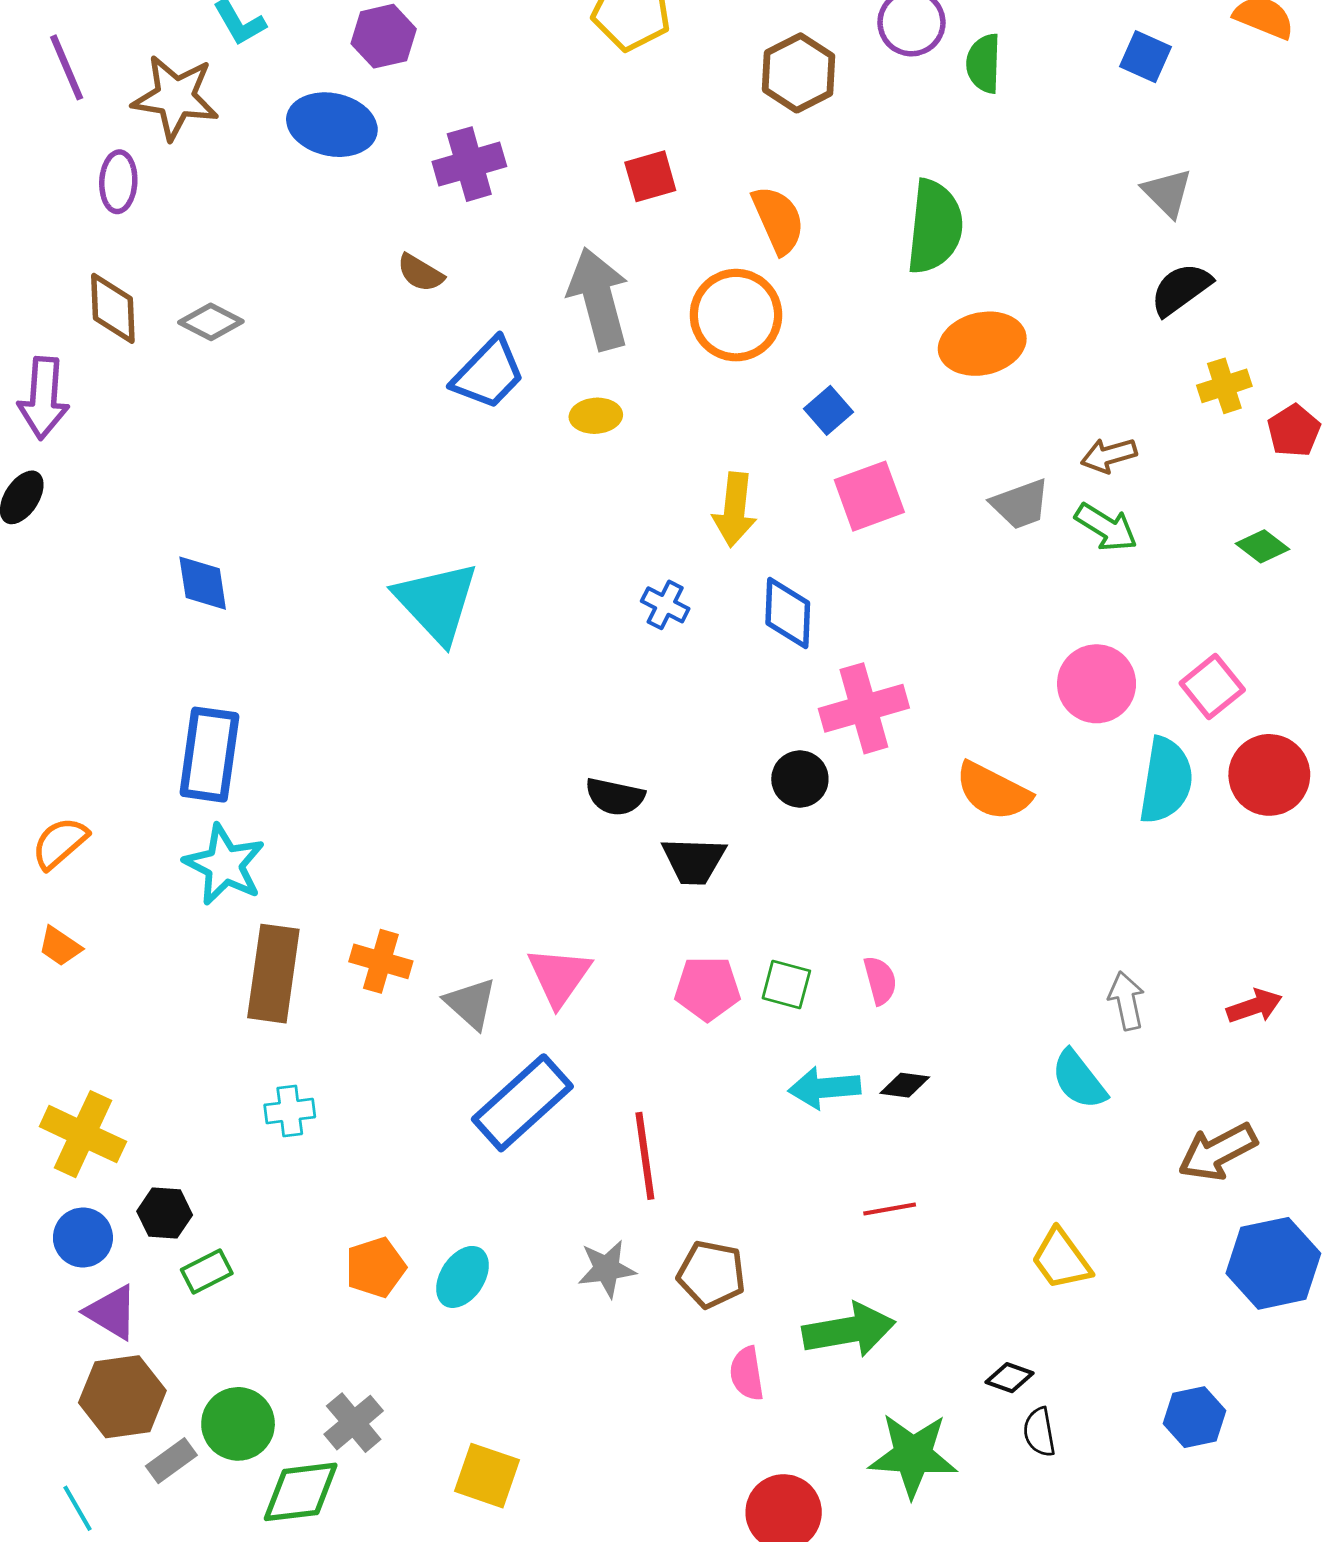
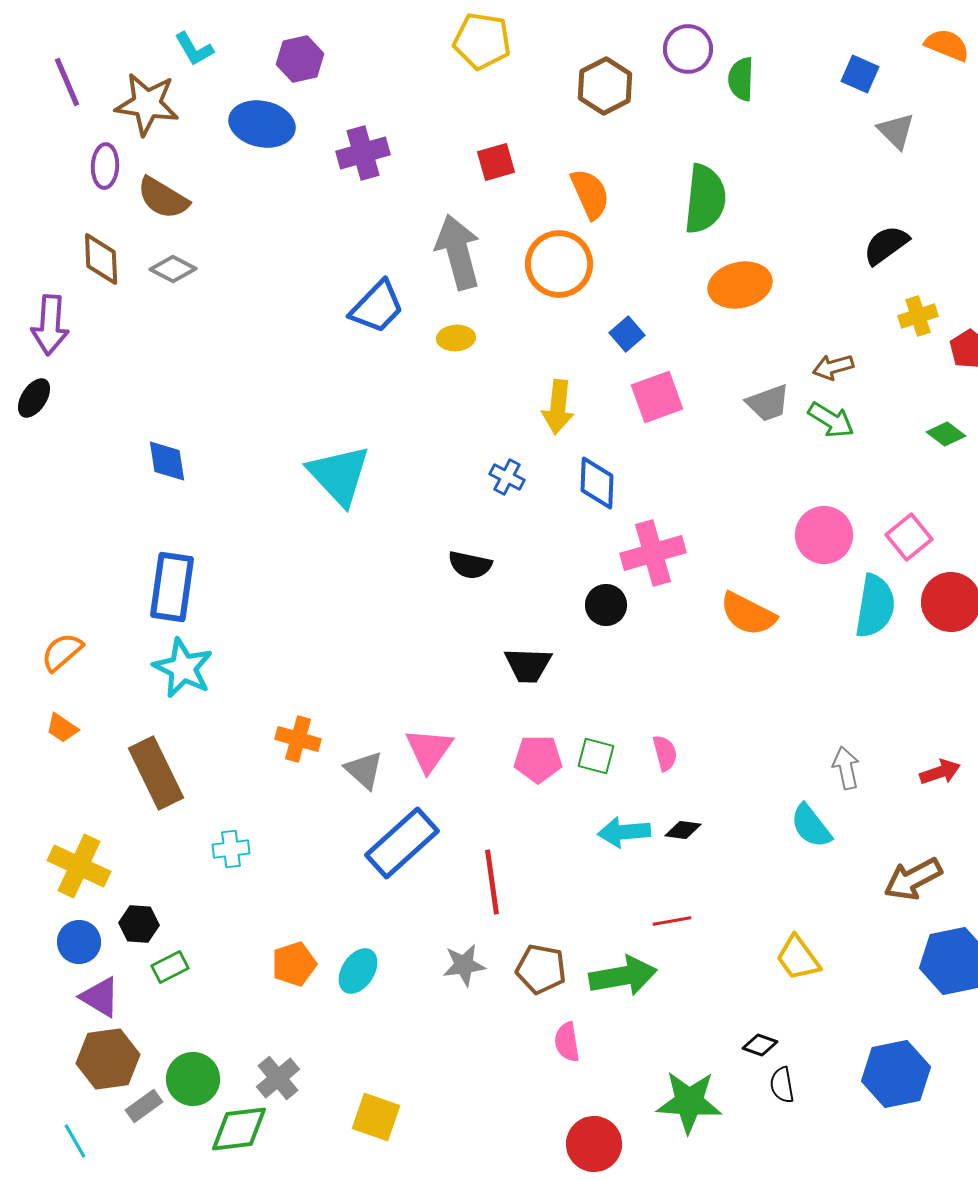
gray triangle: (1167, 193) -> (896, 131), moved
brown semicircle: (420, 273) -> (163, 198), moved, size x1.5
black semicircle: (615, 797) -> (470, 565), moved
brown rectangle: (273, 974) -> (156, 773), moved, turned -34
green arrow: (849, 1330) -> (623, 976), moved
blue hexagon: (1194, 1417) -> (896, 1074), size x1.5

